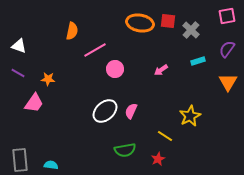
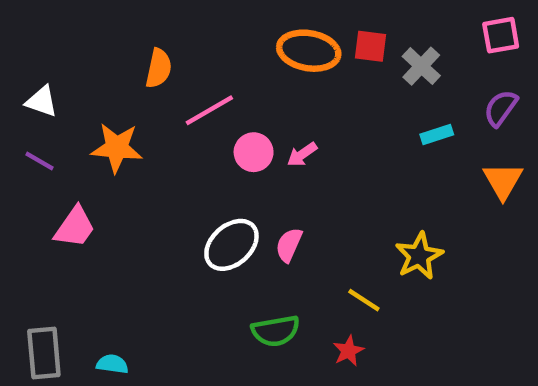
pink arrow: (161, 70) -> (302, 154), moved
orange star: (48, 79) -> (117, 148), moved, size x1.6

